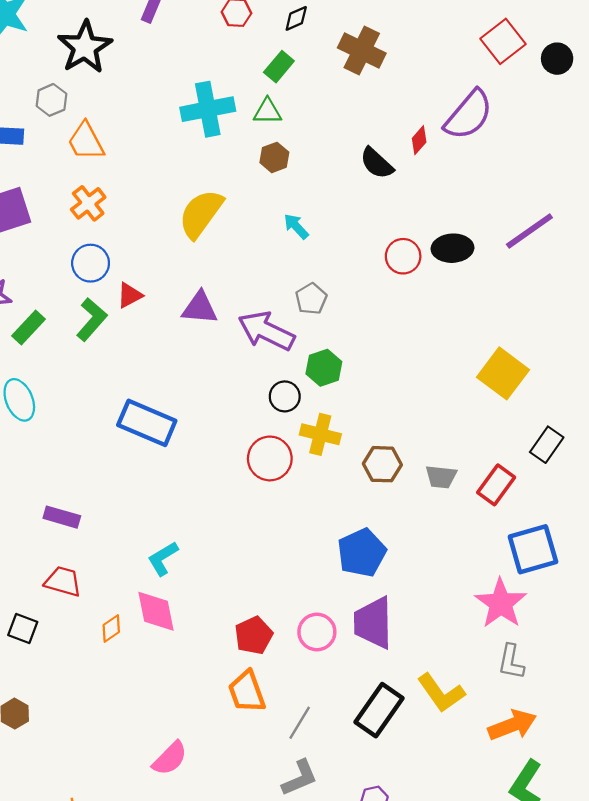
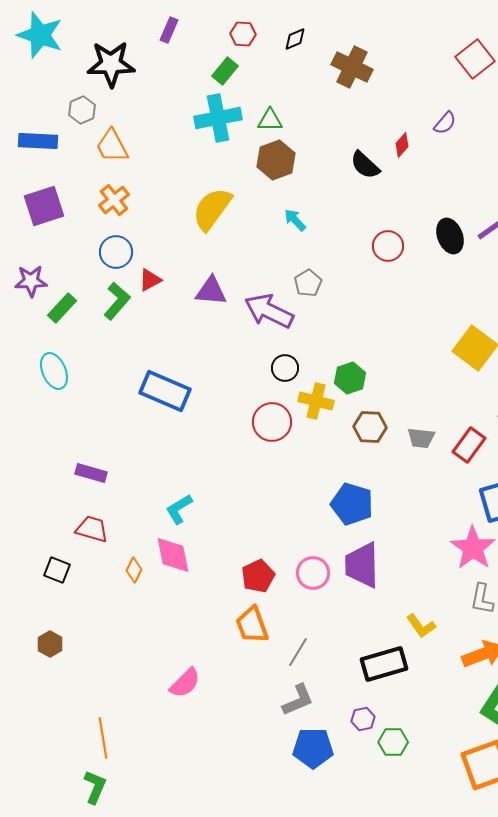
black star: (85, 47) -> (111, 64), turned 30
green rectangle: (279, 67) -> (225, 71), moved
purple semicircle: (469, 115) -> (445, 123), size x0.5
brown hexagon: (274, 157) -> (276, 160), size x1.5
black ellipse: (452, 248) -> (450, 236), moved, turned 72
green hexagon: (324, 368) -> (350, 378), moved
blue pentagon: (362, 553) -> (352, 504), turned -30
orange diamond: (111, 629) -> (134, 570), turned -30
yellow L-shape: (441, 693) -> (421, 626), size x0.7
black rectangle: (379, 710) -> (384, 664), moved, turned 39

